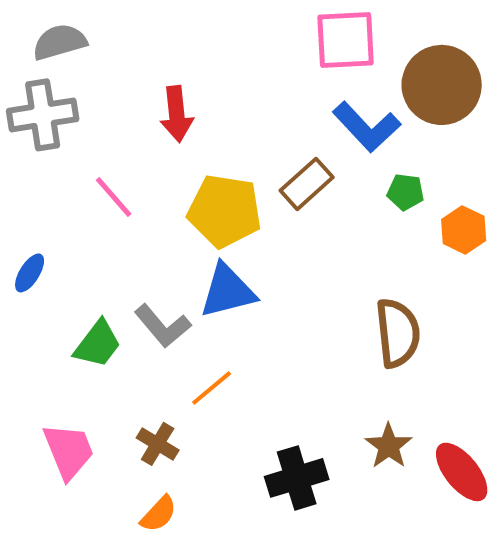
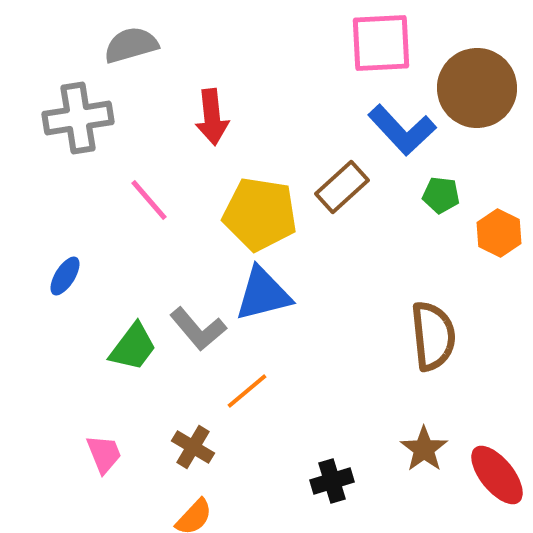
gray semicircle: (60, 42) -> (131, 45), moved
pink trapezoid: (69, 451) -> (104, 454), size x0.7
black cross: (297, 478) -> (332, 481), size x0.7

